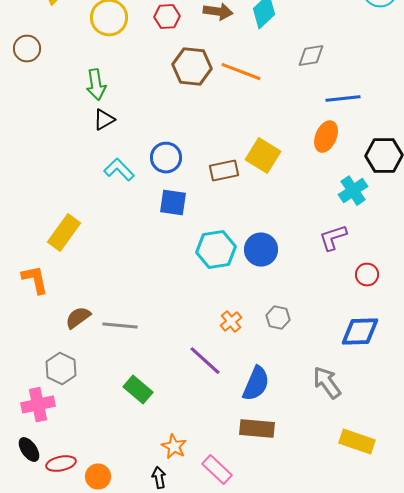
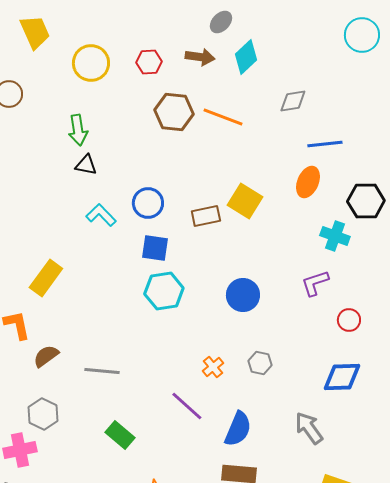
black triangle: (104, 120) -> (86, 165), turned 40
cyan cross: (353, 191) -> (335, 236), turned -36
cyan hexagon: (216, 250) -> (164, 291), moved
brown semicircle: (78, 318) -> (46, 356), moved

